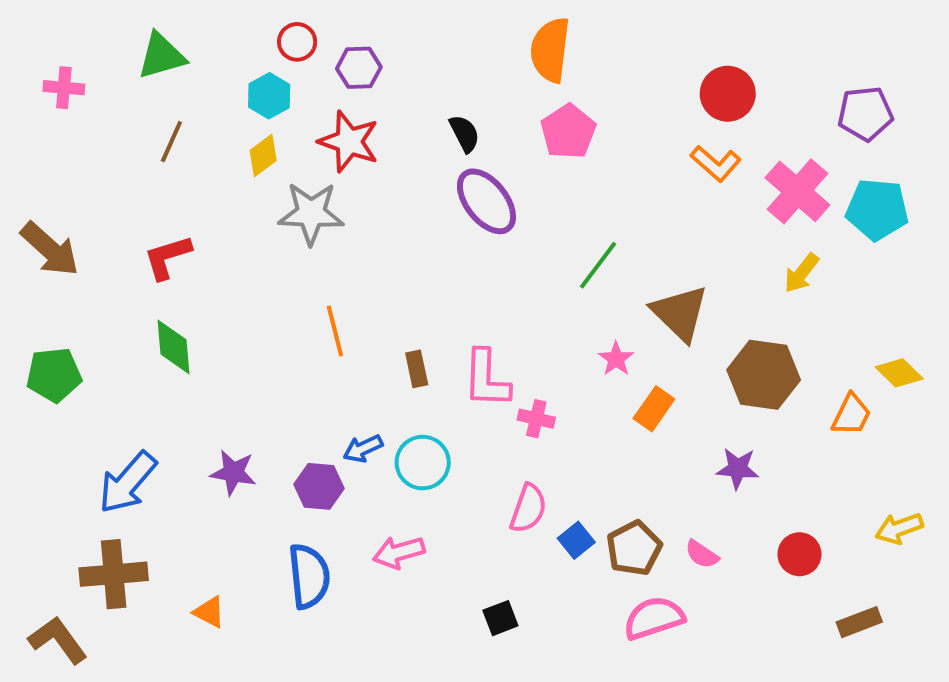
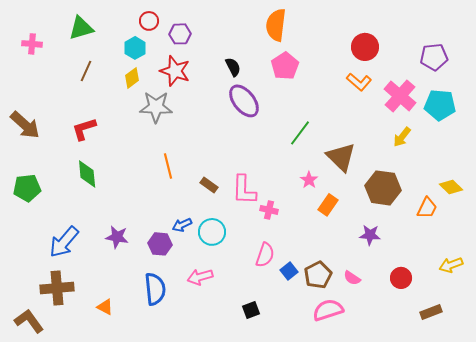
brown rectangle: (417, 369) -> (209, 185), turned -42

